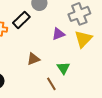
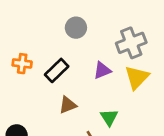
black rectangle: (21, 20) -> (57, 70), moved

